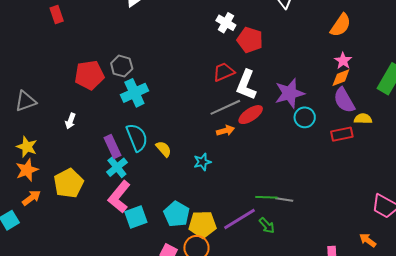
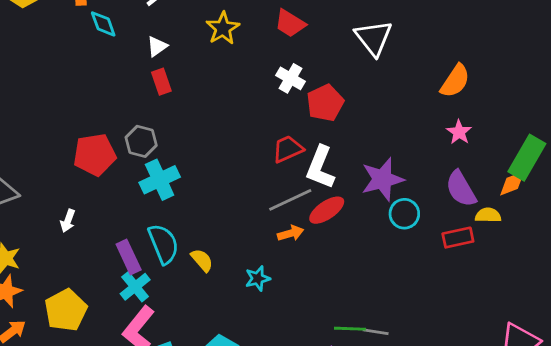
red rectangle: (57, 14) -> (161, 82), moved
red pentagon: (250, 40) -> (325, 103), turned 30
orange diamond: (341, 78) -> (512, 183), moved

